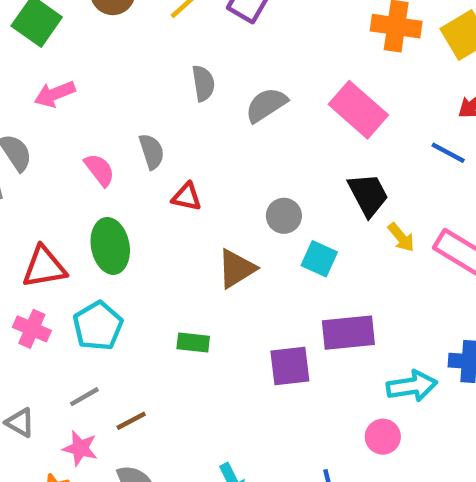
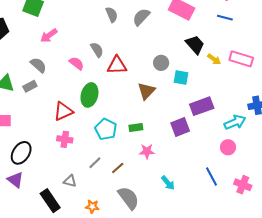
red triangle: (187, 197) -> (117, 65), size x1.5
green ellipse: (110, 246) -> (89, 95), turned 40
cyan pentagon: (98, 326) -> (106, 129), moved
pink star: (80, 448) -> (147, 151), moved

